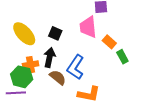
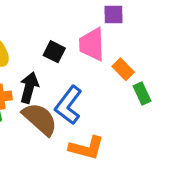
black square: (55, 33) -> (54, 52), moved
brown semicircle: (58, 77) -> (40, 119), size x1.4

